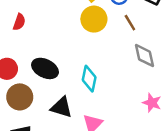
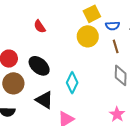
red semicircle: (19, 22) -> (40, 27), moved, turned 112

